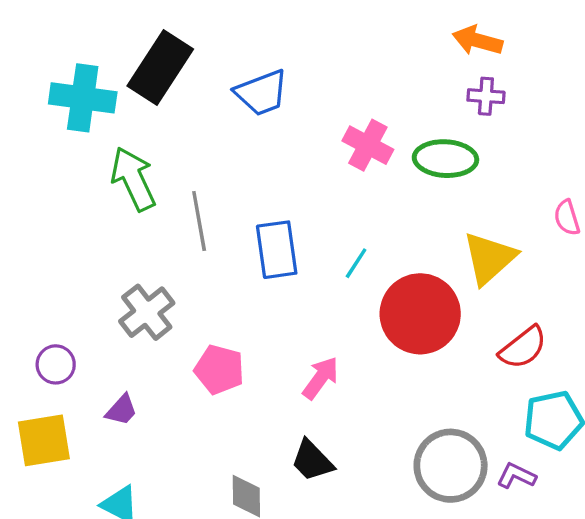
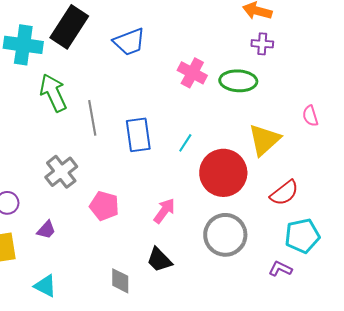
gray circle: (451, 466) -> (225, 235), moved

